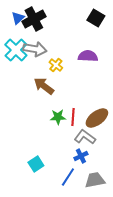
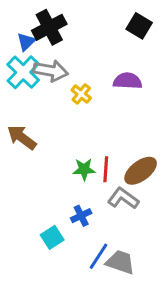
blue triangle: (18, 18) -> (26, 42), moved
brown arrow: (44, 86) -> (22, 137), moved
blue cross: (81, 156) -> (81, 216), moved
gray trapezoid: (95, 180) -> (120, 262), moved, turned 30

